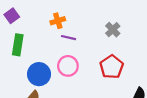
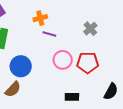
pink circle: (68, 66) -> (63, 60), moved
red pentagon: (112, 67) -> (88, 63), turned 30

